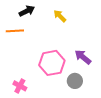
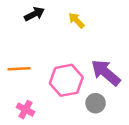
orange line: (15, 31) -> (19, 69), moved
purple arrow: (83, 57) -> (106, 73), size x1.4

